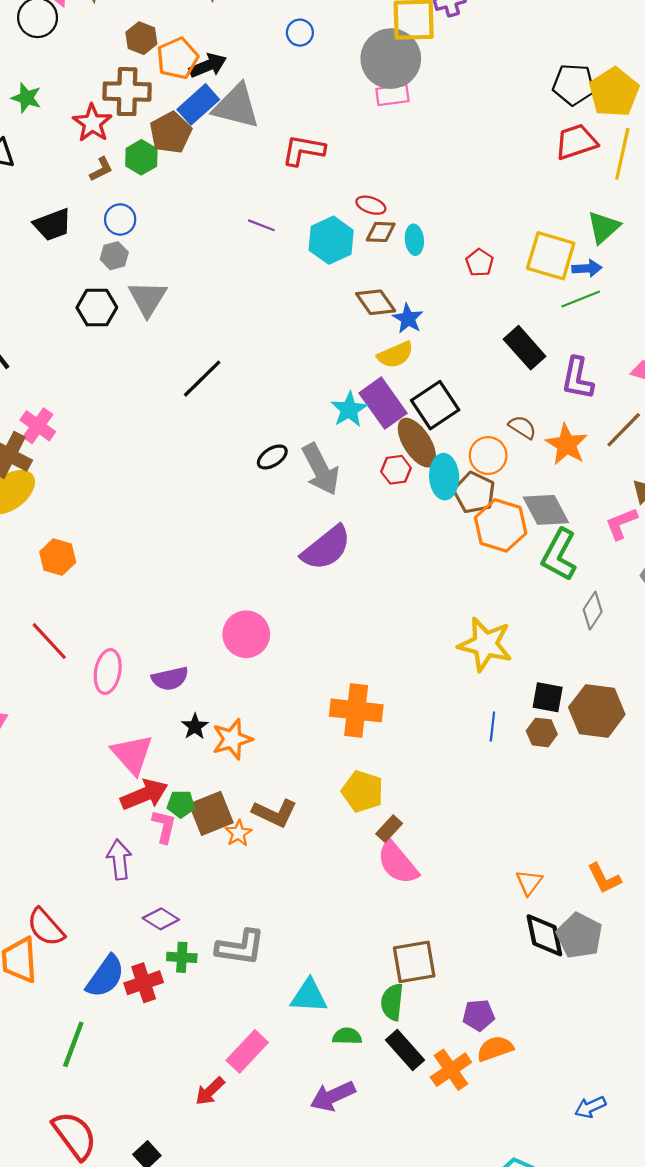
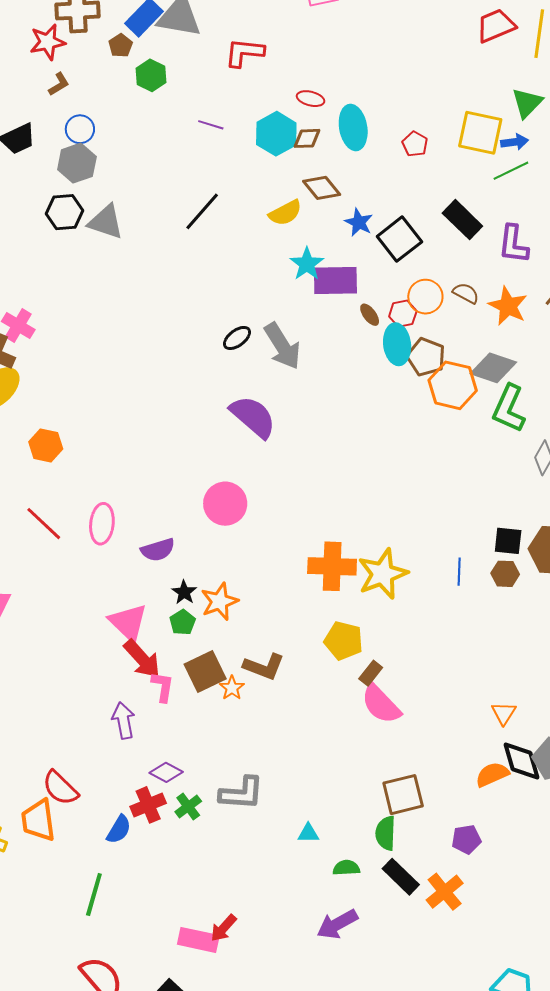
red star: (92, 123) -> (48, 42), turned 30
brown pentagon: (171, 133) -> (121, 45), size x0.6
green hexagon: (141, 157) -> (151, 75), moved
brown diamond: (381, 232) -> (307, 138), moved
cyan ellipse: (414, 240) -> (353, 127), size x1.6
gray hexagon: (114, 256) -> (77, 163), size x1.5
gray triangle: (148, 298) -> (106, 222), moved, turned -39
blue star: (408, 319) -> (359, 222), moved
yellow semicircle: (395, 355) -> (285, 213), moved
black line: (202, 379) -> (202, 211), moved
purple rectangle: (383, 403) -> (335, 281), turned -51
black square: (435, 405) -> (399, 239), moved
cyan star: (349, 409) -> (307, 264), moved
brown ellipse: (417, 443) -> (370, 315), size x0.5
orange circle: (488, 455) -> (425, 297), moved
red hexagon: (396, 470) -> (403, 314), moved
gray diamond: (546, 510) -> (493, 368), turned -39
purple semicircle: (326, 548) -> (253, 417), moved, turned -96
yellow star: (485, 644) -> (383, 574), moved, turned -30
pink ellipse: (108, 672) -> (102, 524), moved
red arrow: (144, 795) -> (142, 659), turned 75
green pentagon: (181, 804) -> (183, 622), moved, turned -30
green cross: (182, 957) -> (188, 807), turned -36
blue semicircle: (105, 976) -> (119, 829), size x0.7
red cross: (144, 983) -> (148, 805), moved
cyan triangle: (309, 996) -> (308, 833), size x0.6
orange semicircle: (495, 1049) -> (492, 774), moved
pink rectangle: (247, 1051) -> (198, 940), moved, turned 63

